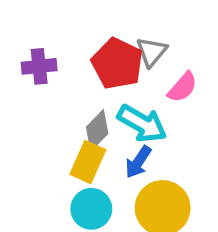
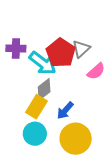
cyan arrow: (142, 123) -> (43, 63), moved

